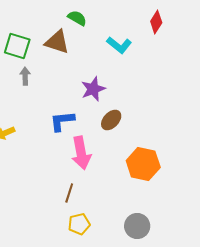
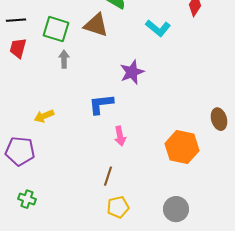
brown ellipse: (111, 120) -> (219, 119), moved, turned -60
pink arrow: (81, 153) -> (120, 136), size x0.6

